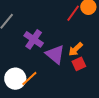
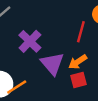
red line: (73, 13) -> (81, 32), moved, turned -30

